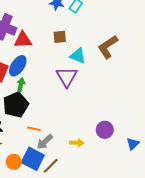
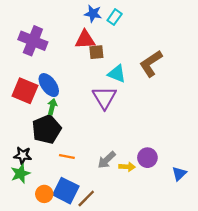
red triangle: (23, 40) -> (85, 40), moved
blue ellipse: (18, 66) -> (49, 85), turned -70
gray arrow: (45, 142) -> (107, 160), moved
yellow arrow: (77, 143) -> (127, 167), moved

